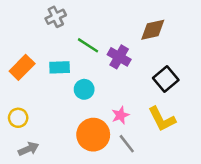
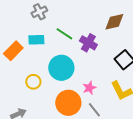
cyan rectangle: (60, 67) -> (36, 40), moved
cyan circle: (84, 89) -> (61, 68), size x1.6
yellow circle: (18, 118) -> (33, 82), moved

